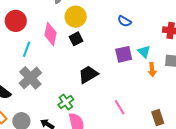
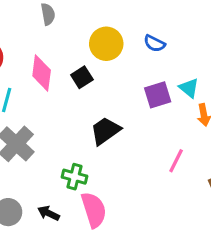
yellow circle: (76, 17) -> (106, 44), moved
green cross: (66, 102) -> (75, 177), turned -35
pink line: (120, 107) -> (176, 161), moved, turned 63

